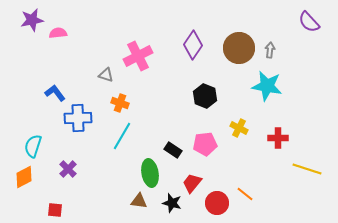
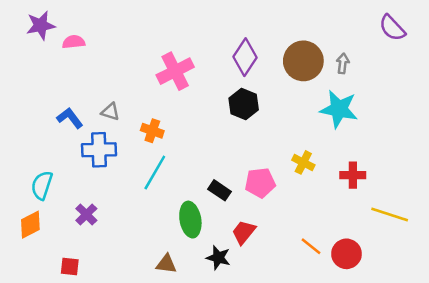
gray triangle: (106, 75) -> (110, 112), moved
black hexagon: (205, 96) -> (244, 104), moved
brown triangle: (139, 201) -> (166, 264), moved
red circle: (217, 203) -> (346, 254), moved

